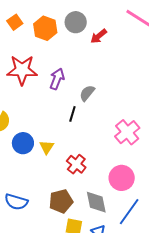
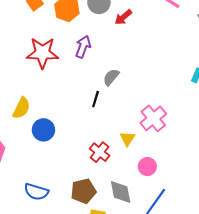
purple arrow: (57, 79) -> (83, 47), moved
yellow triangle: (47, 147) -> (127, 139), moved
pink circle: (122, 178) -> (147, 167), size x0.7

